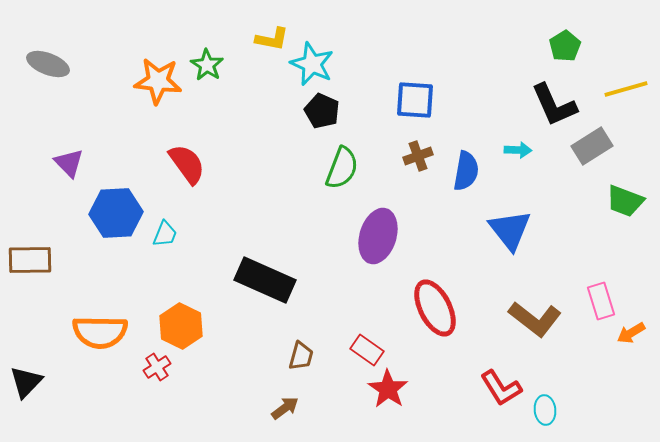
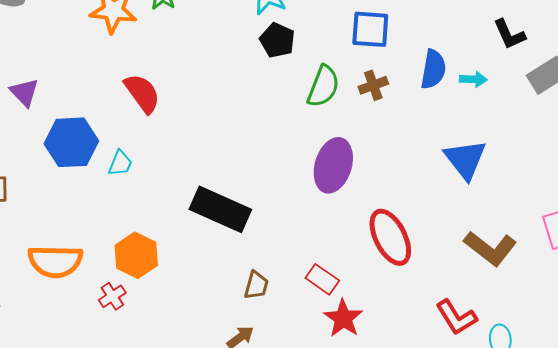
black L-shape: (554, 105) -> (509, 34), size x0.7
green semicircle: (342, 168) -> (323, 86), moved
blue semicircle: (466, 171) -> (433, 69), moved

